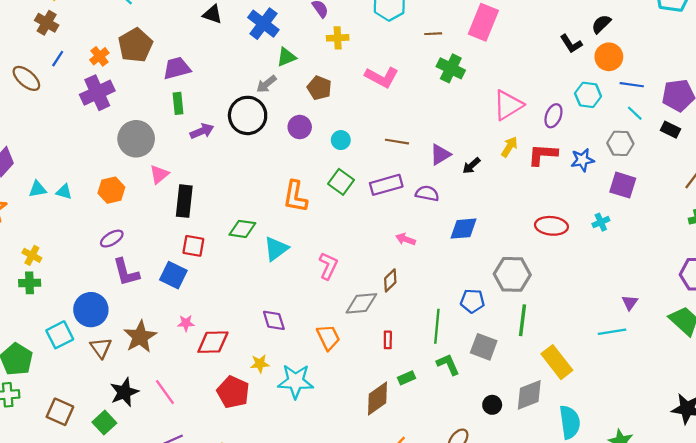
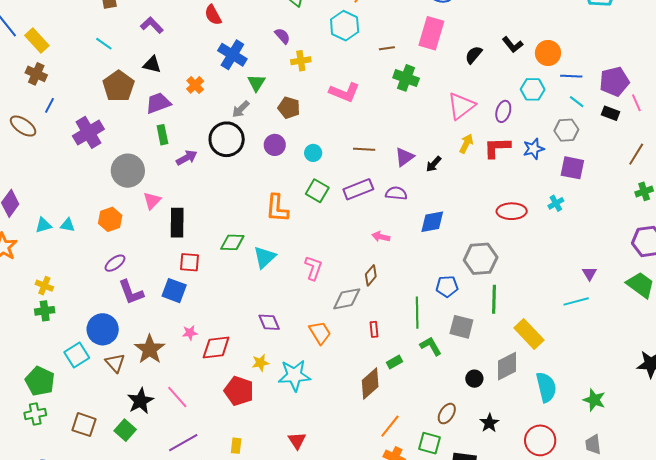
black triangle: (213, 14) -> (152, 64), moved
black semicircle: (601, 24) -> (474, 55), moved
orange cross: (99, 56) -> (195, 85), moved
green triangle: (286, 57) -> (256, 83), turned -30

